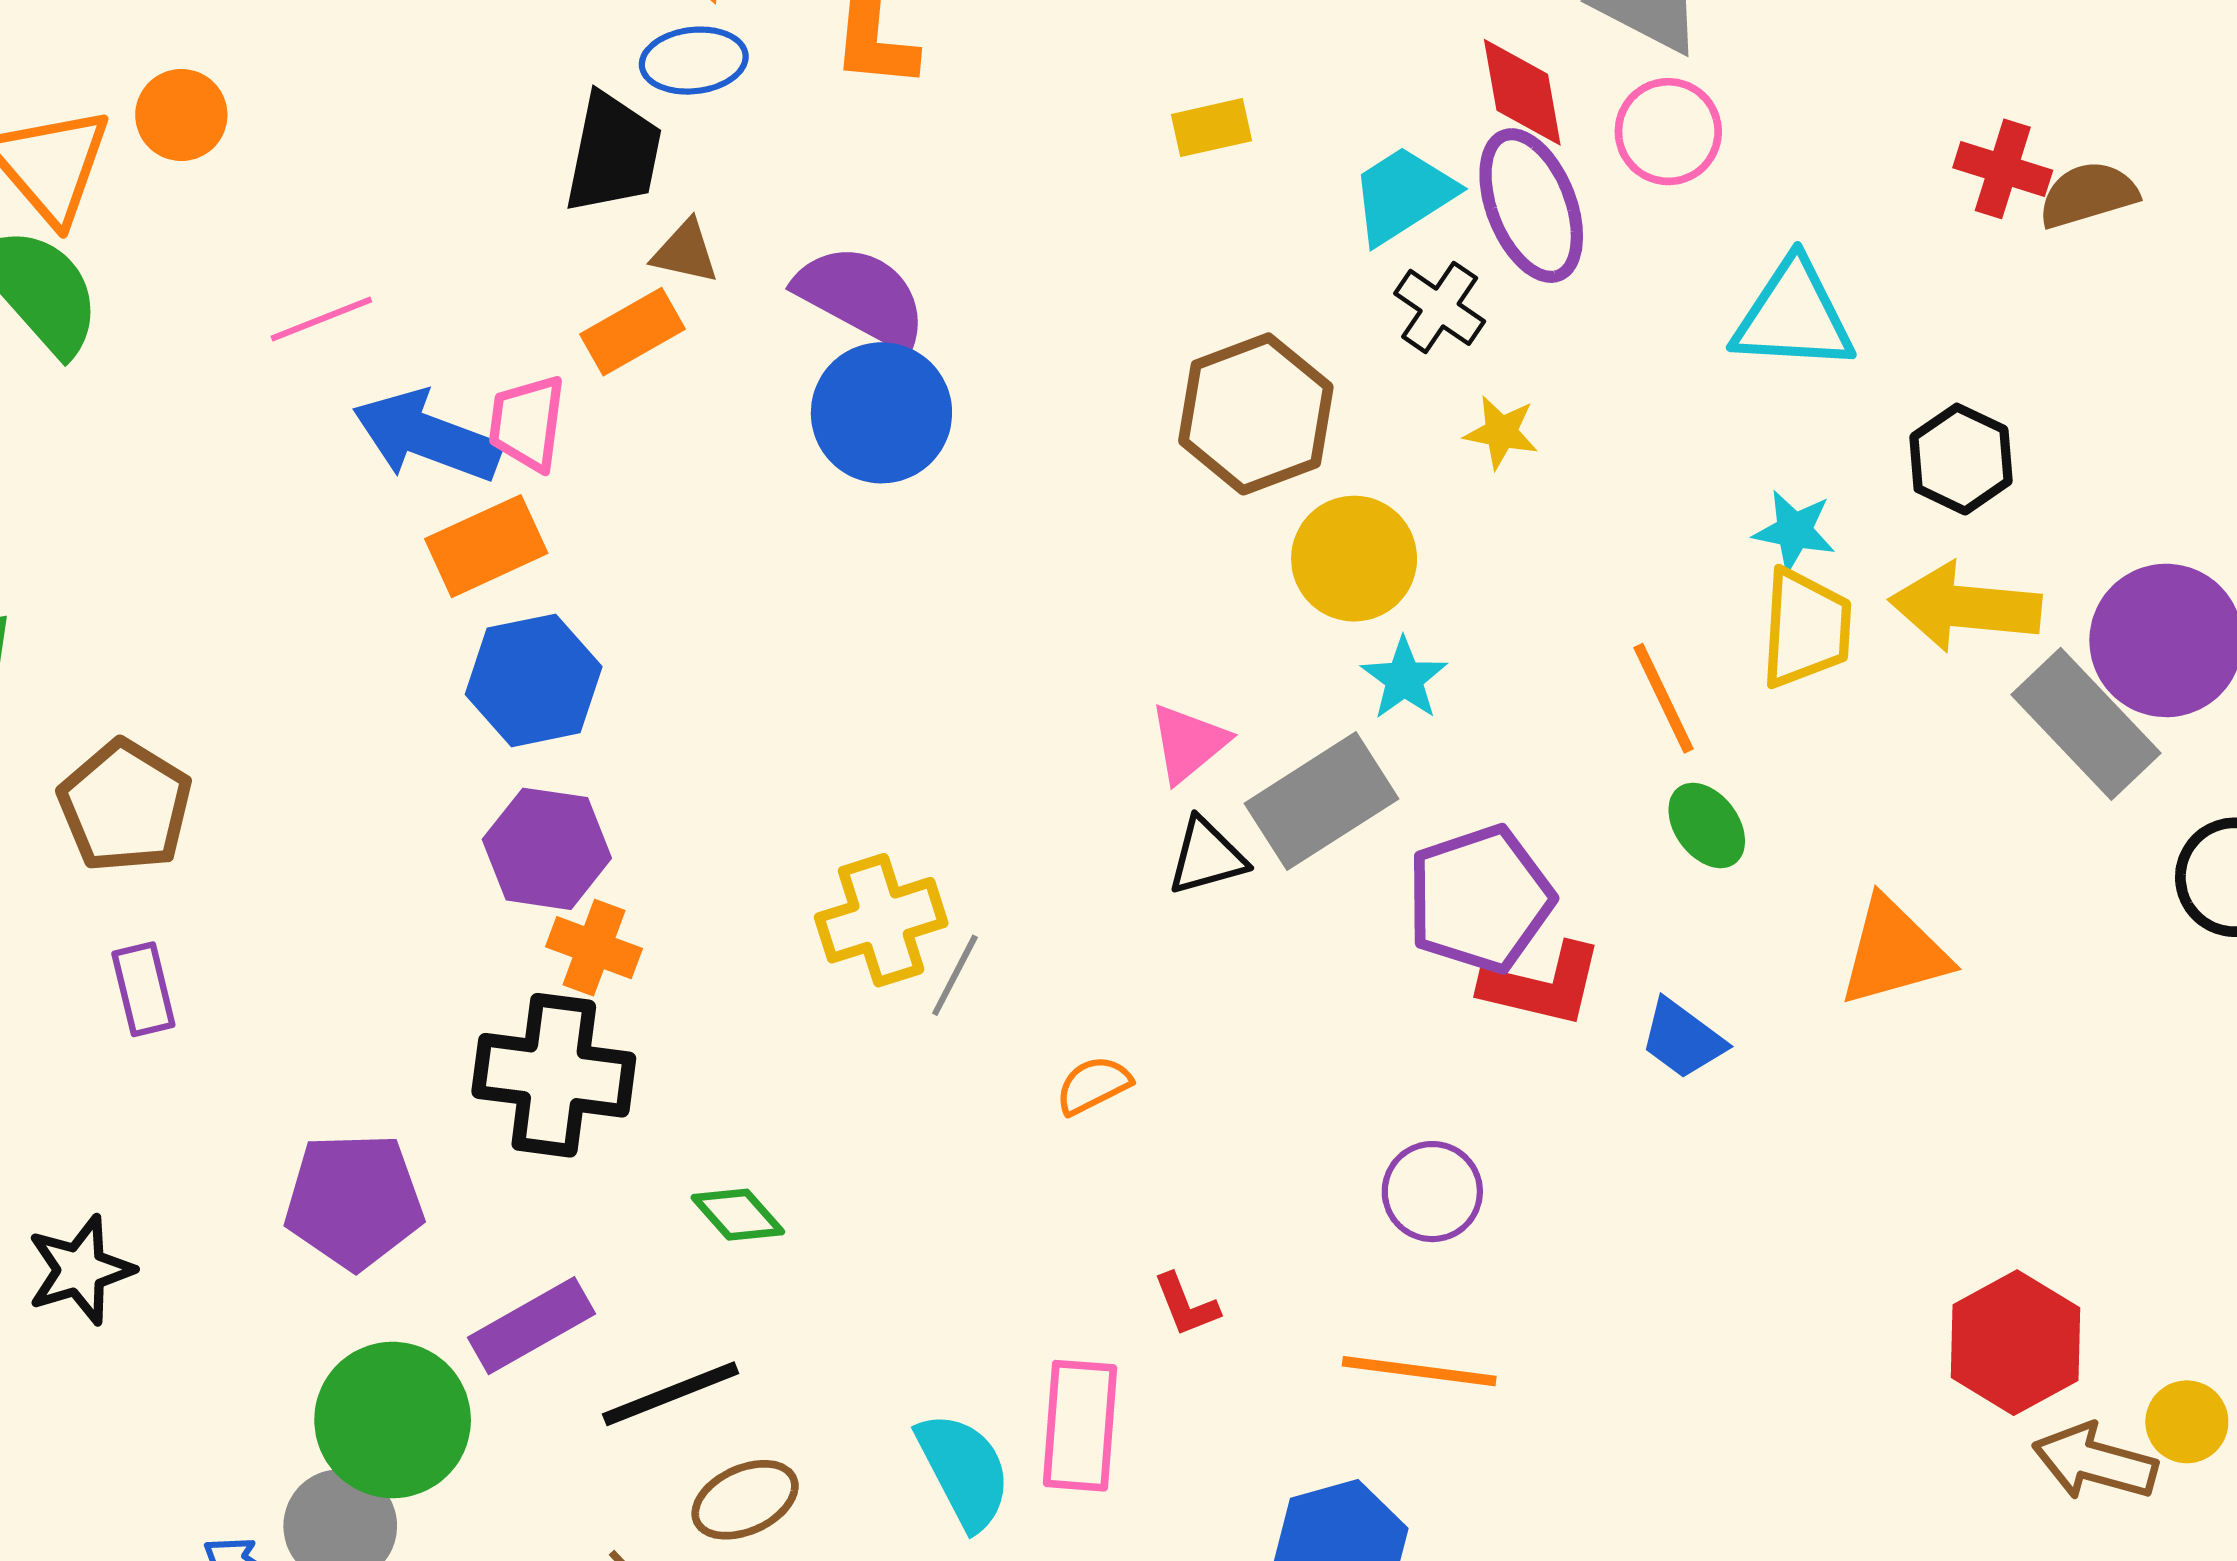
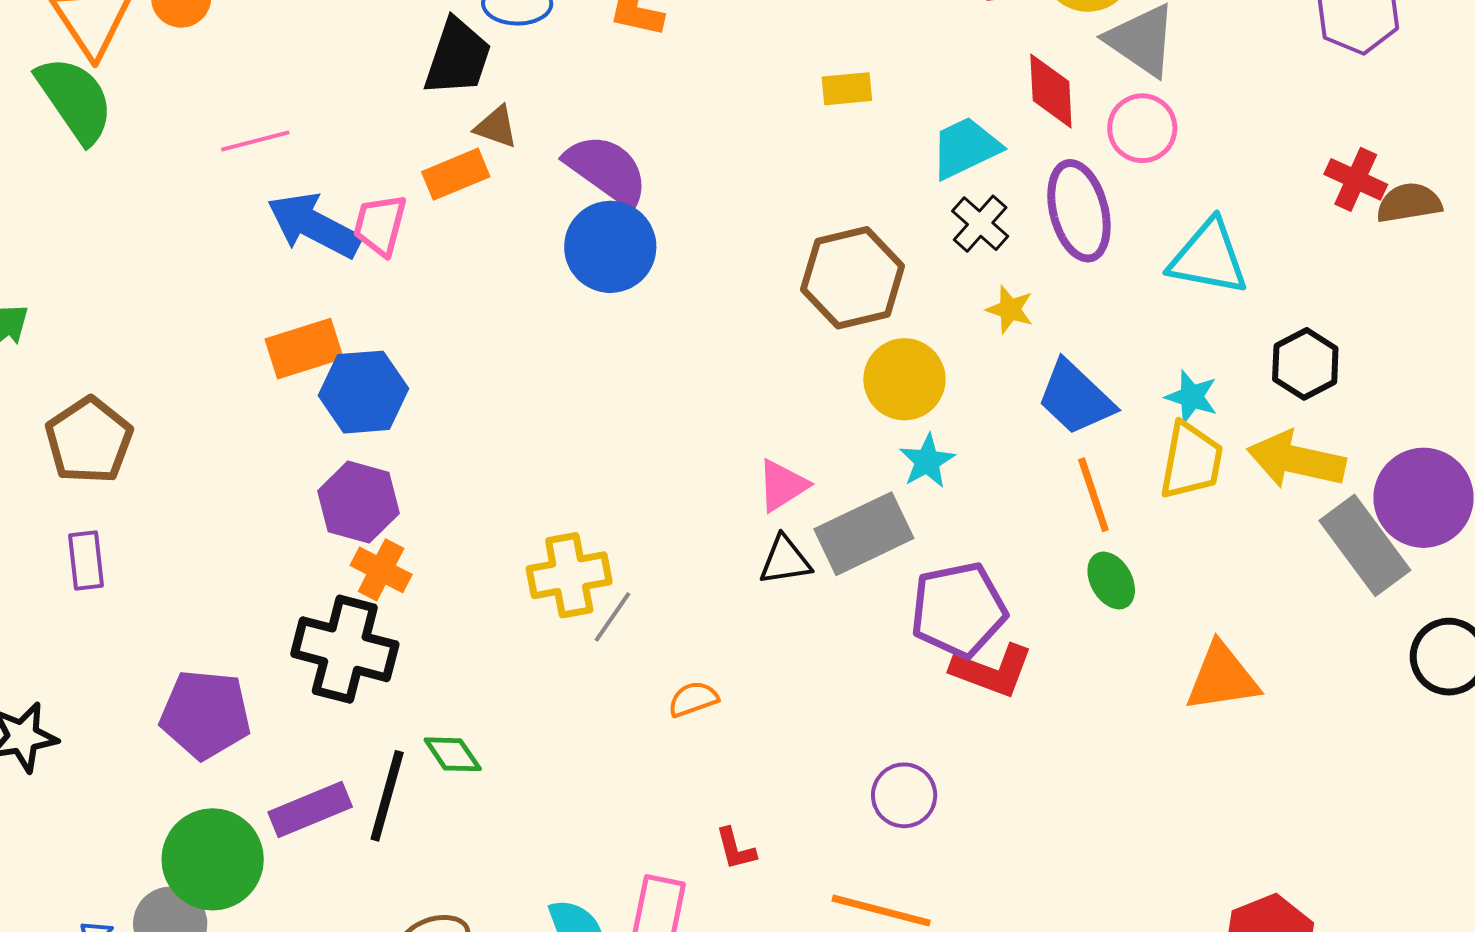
purple ellipse: (1531, 206) -> (1079, 211), moved
orange rectangle: (486, 546) -> (304, 349), moved
blue trapezoid: (1683, 1039) -> (1076, 398), moved, size x1.4
black line: (671, 1394) -> (387, 796), moved, turned -60

